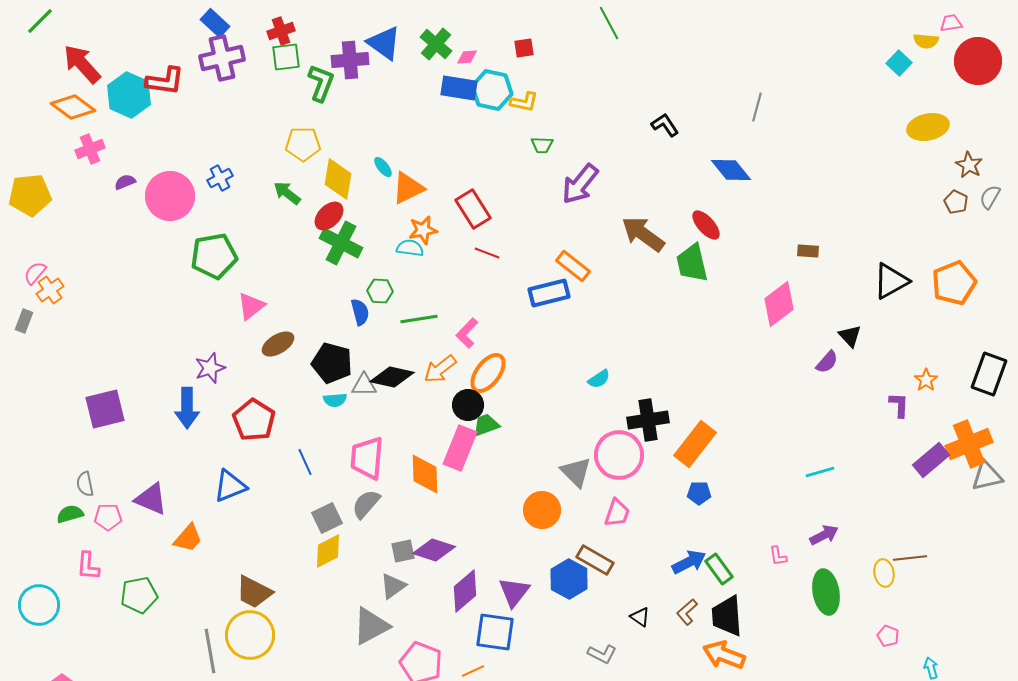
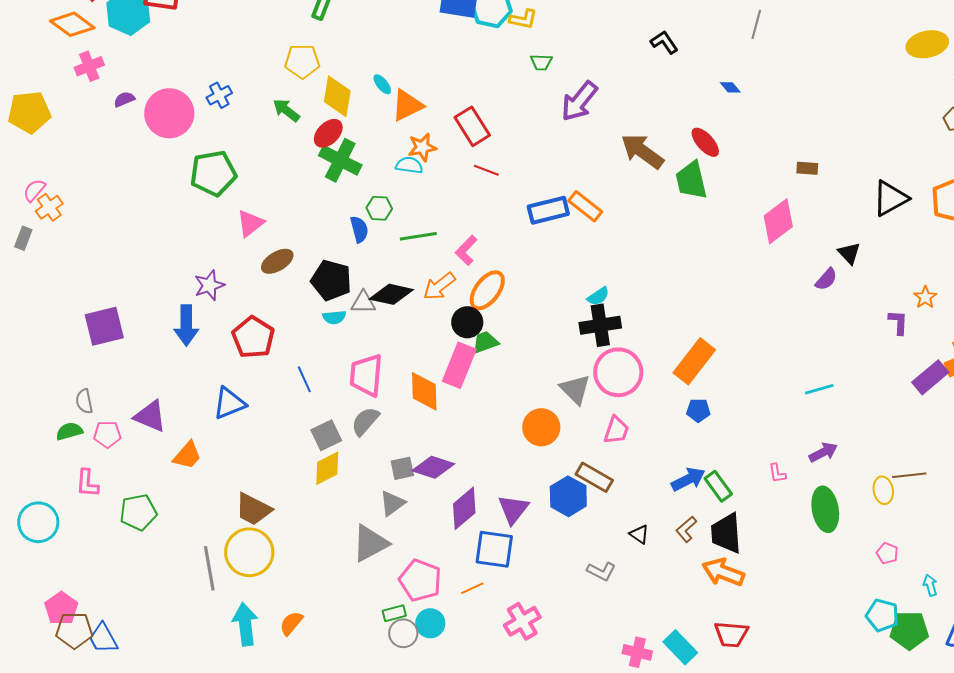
blue diamond: (731, 170) -> (730, 87), size x0.5
orange rectangle: (573, 266) -> (585, 206), moved
black cross: (648, 420) -> (600, 325), moved

